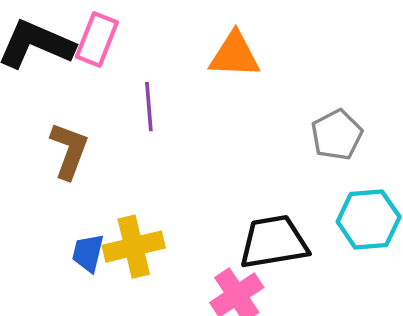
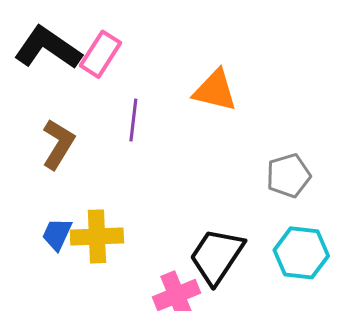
black trapezoid: (274, 242) -> (217, 256), turned -58

